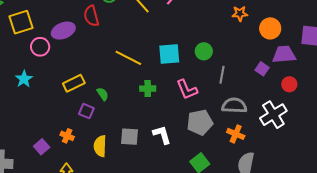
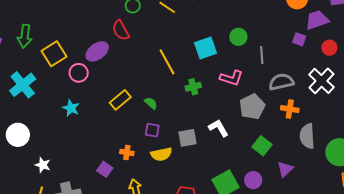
yellow line: (128, 58) -> (167, 62), turned 48
pink L-shape: (187, 89) -> (231, 78), turned -35
purple square: (86, 111) -> (152, 130), moved
yellow semicircle: (100, 146) -> (161, 154), turned -90

